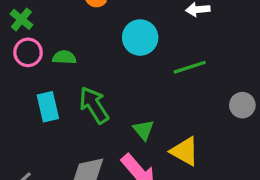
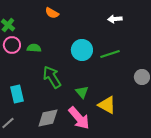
cyan circle: (140, 38) -> (82, 50), moved
cyan rectangle: (48, 107) -> (17, 94), moved

